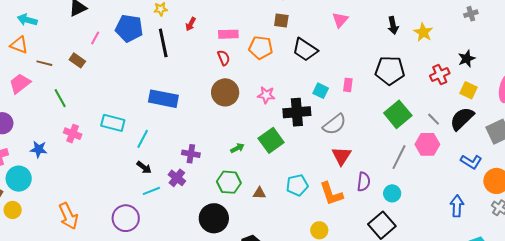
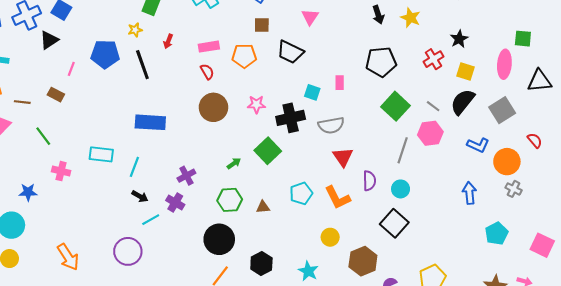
pink triangle: (340, 20) -> (310, 17), moved
gray semicircle: (334, 124) -> (331, 125), turned 35
purple cross: (191, 154) -> (186, 176), turned -30

